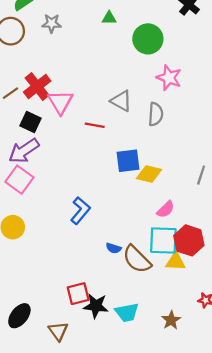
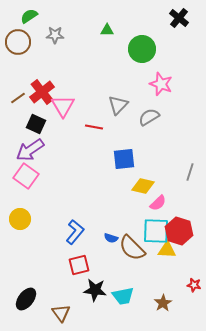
gray triangle: (121, 101) -> (118, 105), turned 45
gray semicircle: (156, 114) -> (149, 117), turned -125
yellow diamond: (149, 174) -> (143, 186), moved
blue L-shape: (80, 211) -> (75, 232), moved
red square: (78, 294) -> (79, 265), moved

